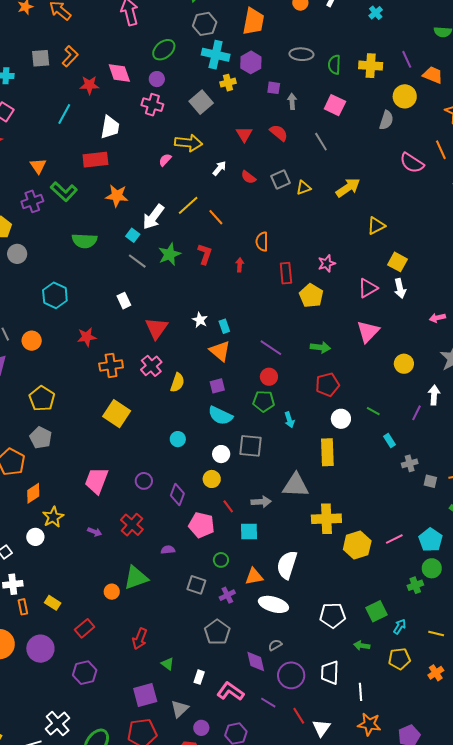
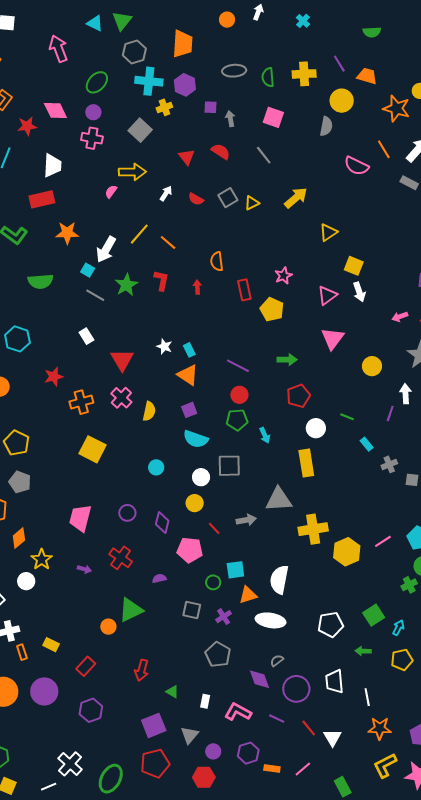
cyan square: (249, 531) -> (235, 570), moved

